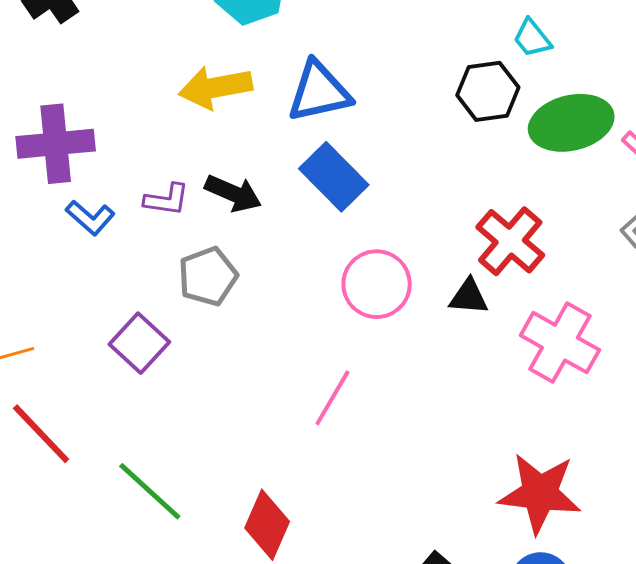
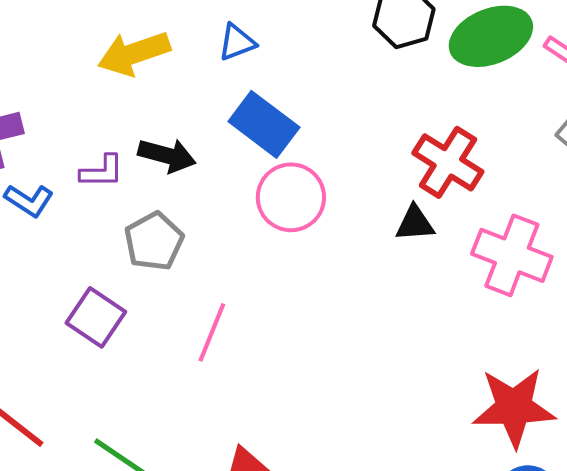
blue triangle: (319, 92) -> (237, 42), size x0.6
pink circle: (377, 284) -> (291, 197), moved
pink line: (332, 398) -> (212, 332), moved

